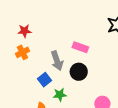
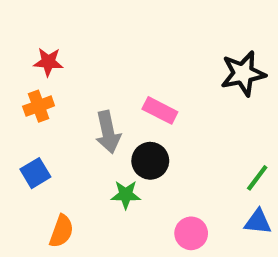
blue square: (44, 80) -> (35, 173), moved
green star: (60, 95) -> (126, 195), moved

